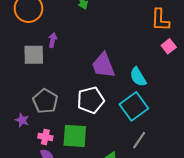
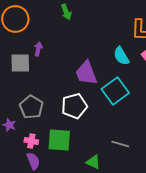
cyan semicircle: (138, 77) -> (121, 56), moved
cyan square: (134, 106) -> (115, 91), moved
gray line: (139, 140) -> (120, 144), turned 72

